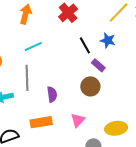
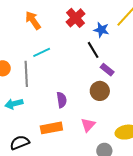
orange arrow: (26, 14) -> (33, 20), turned -48
blue star: (108, 40) -> (101, 30), moved
gray line: (27, 78) -> (26, 74), moved

